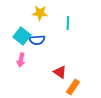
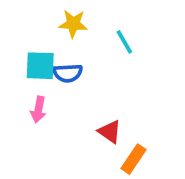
cyan line: (68, 23) -> (124, 42), turned -32
cyan square: (22, 36) -> (40, 66), turned -36

